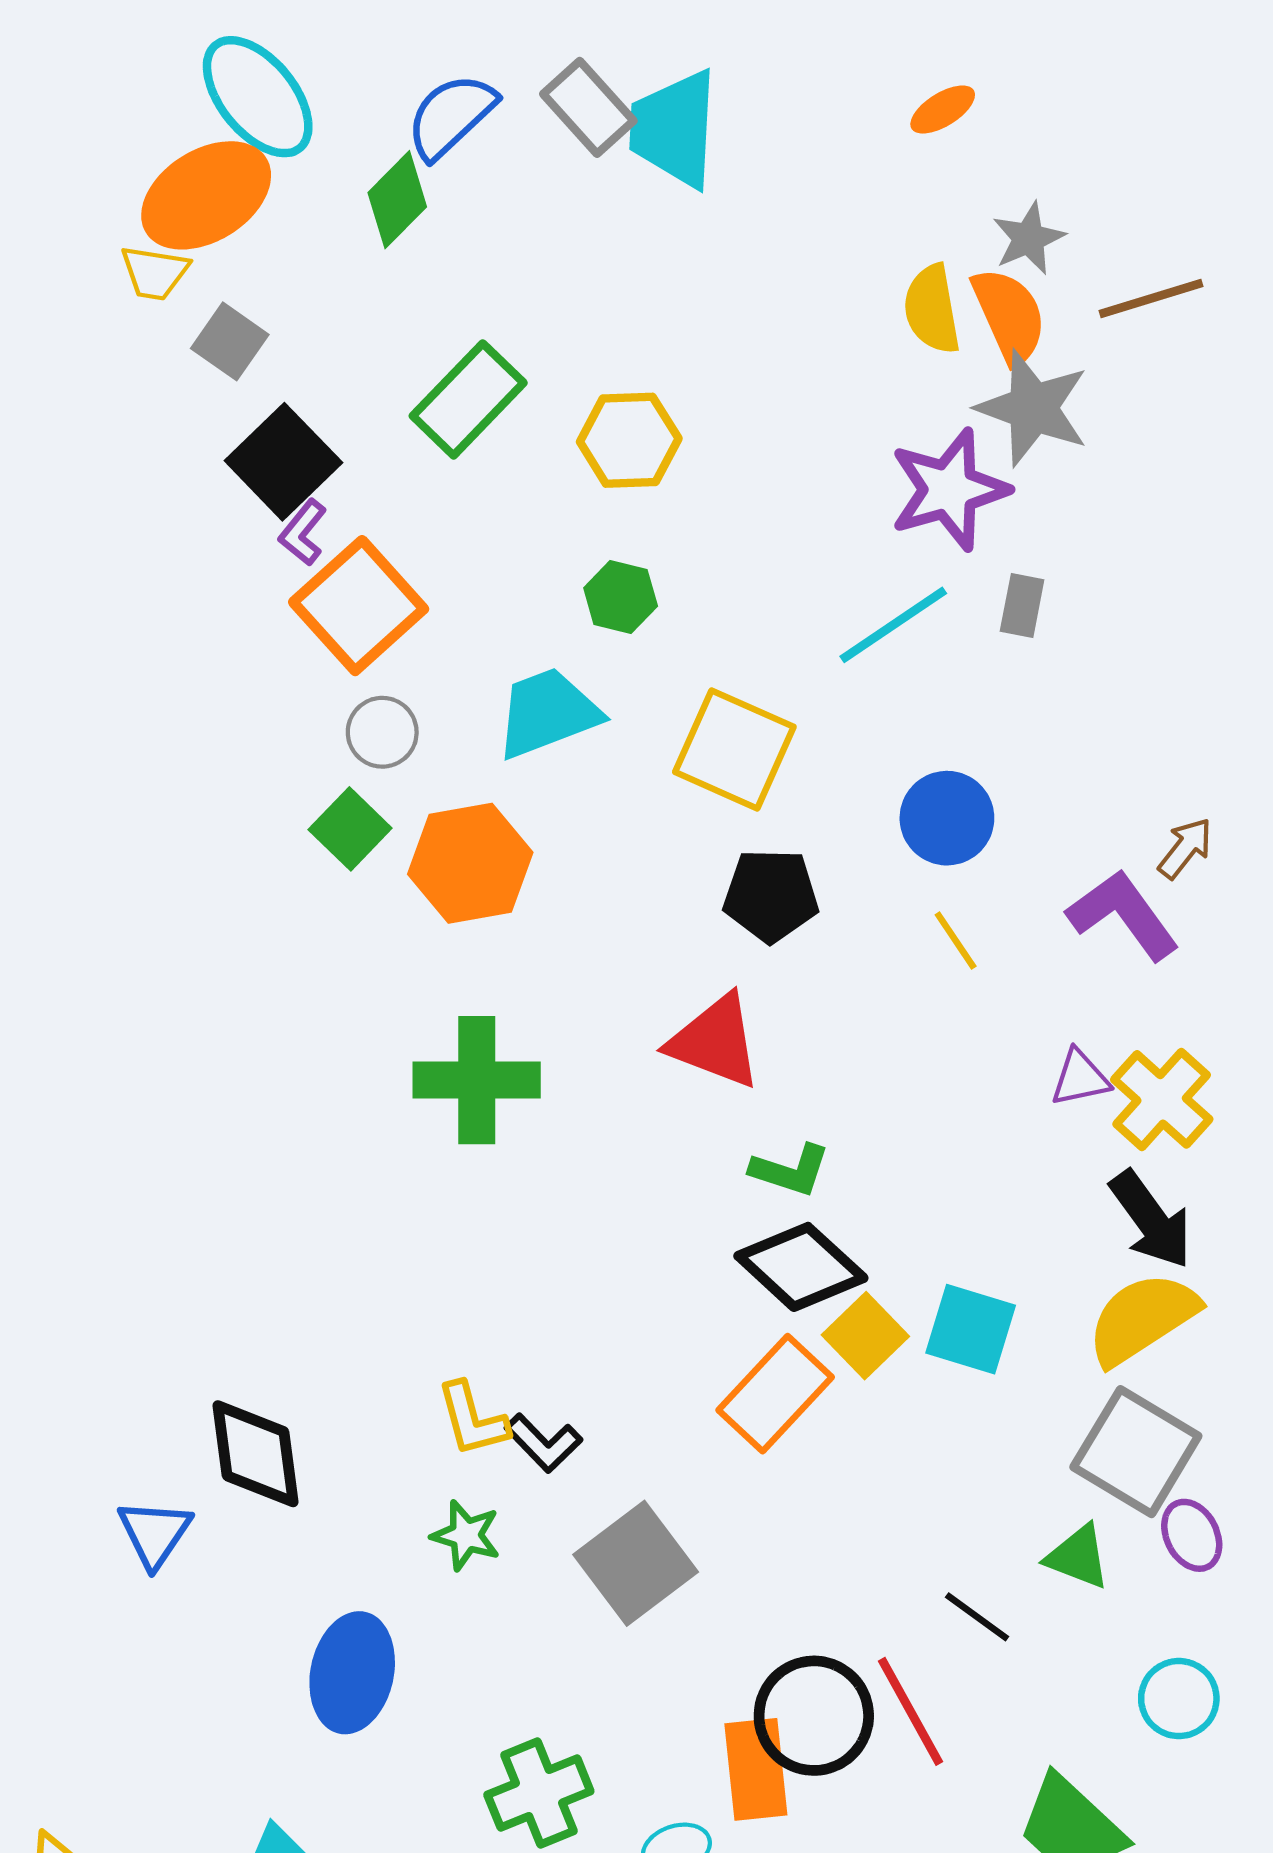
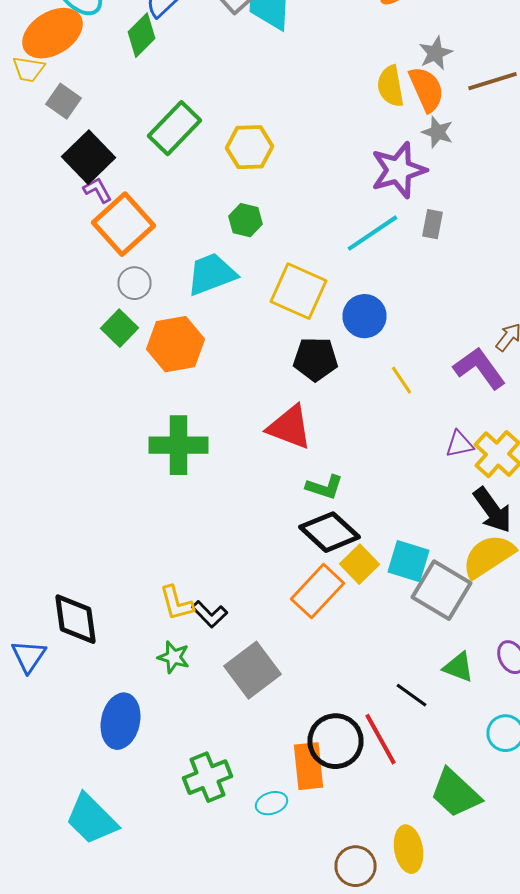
gray star: (1033, 408) -> (438, 132), size x0.6
purple L-shape: (303, 533) -> (98, 190), turned 112
blue circle: (947, 818) -> (364, 316), moved
gray square: (1136, 1452) -> (442, 590), moved

